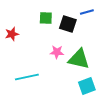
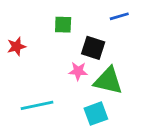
black square: (68, 24) -> (93, 48), moved
cyan square: (87, 86) -> (96, 114), moved

